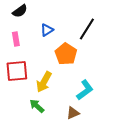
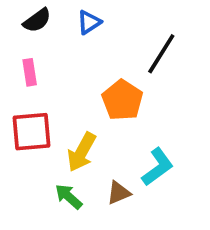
blue triangle: (47, 30) -> (89, 22), moved
brown triangle: (73, 113) -> (119, 193), moved

